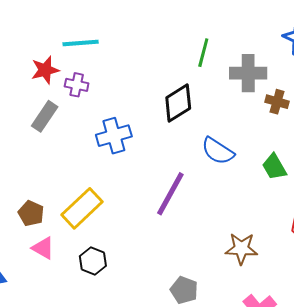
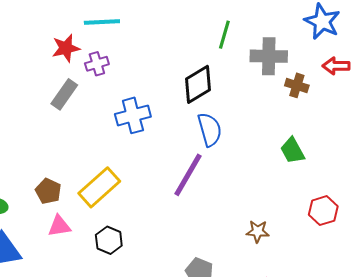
purple cross: (77, 85) -> (97, 64), turned -30
blue semicircle: (218, 151) -> (210, 130), moved, turned -140
pink triangle: (43, 248) -> (59, 226), turned -40
brown star: (241, 249) -> (258, 231), size x0.7

